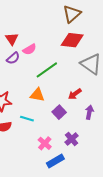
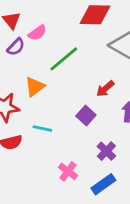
orange triangle: (37, 95) -> (35, 87), moved, turned -42
pink cross: (45, 143) -> (68, 171), moved
blue rectangle: (55, 161) -> (103, 184), moved

